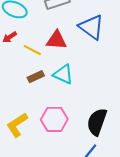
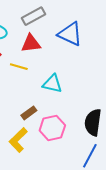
red triangle: (56, 40) -> (31, 43), moved
brown rectangle: (36, 77) -> (29, 113), moved

